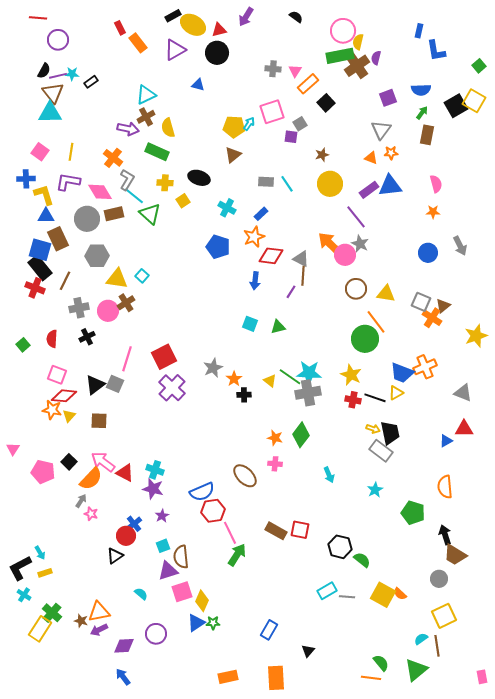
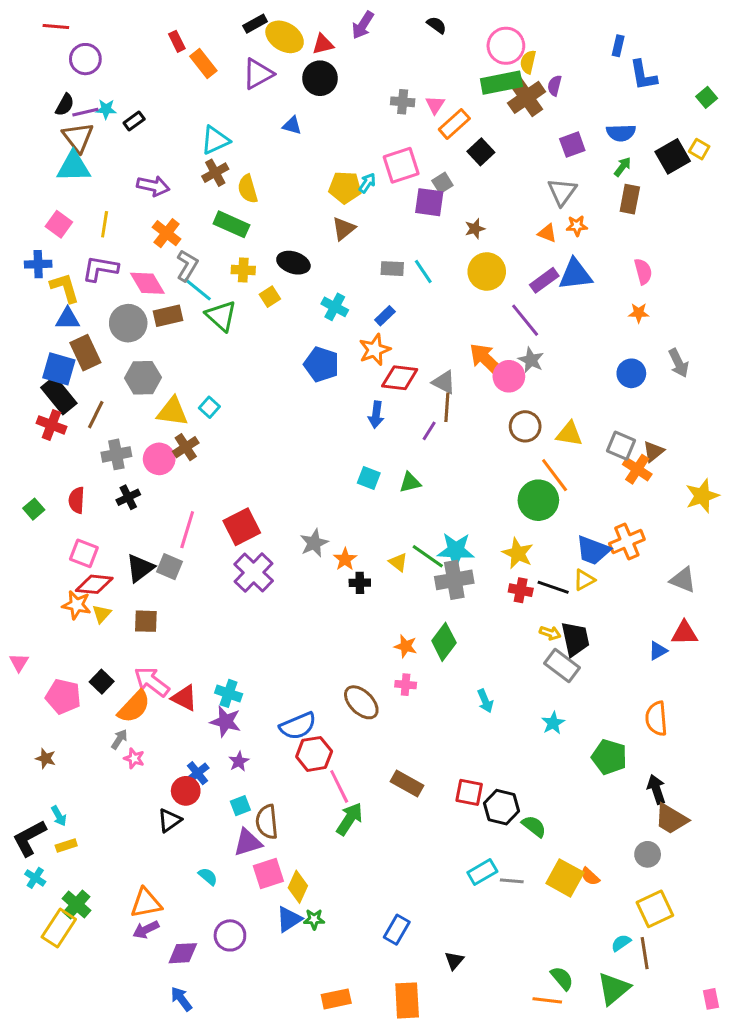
yellow square: (474, 101) -> (699, 149), size x0.6
purple arrow: (128, 129) -> (153, 186), moved
purple square: (291, 137) -> (429, 202), size x1.5
red square: (300, 530) -> (469, 792), moved
brown star: (81, 621) -> (46, 758), moved

